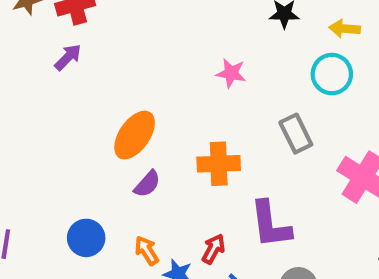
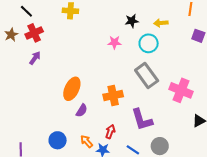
pink star: (231, 73) -> (114, 42), moved
cyan circle: (332, 74) -> (149, 43), moved
gray rectangle: (296, 134) -> (147, 75), size x1.4
red arrow: (213, 249) -> (110, 132), moved

